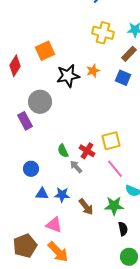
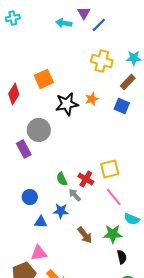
blue star: (62, 195) -> (61, 211), moved
pink triangle: (54, 225) -> (39, 253), moved, turned -30

